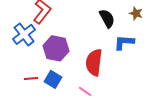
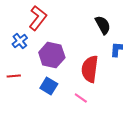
blue cross: (24, 34) -> (20, 41), size x0.7
red line: (31, 78) -> (14, 76), moved

